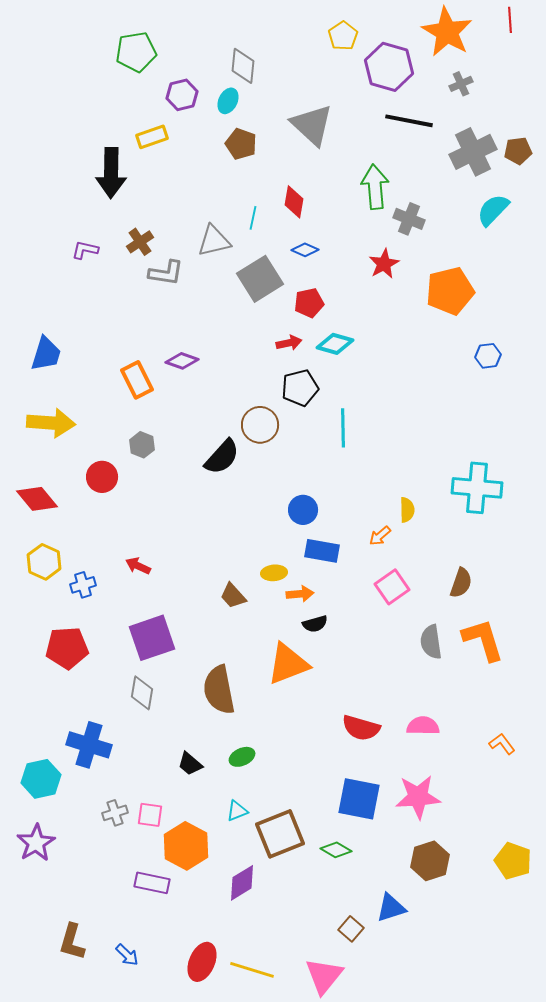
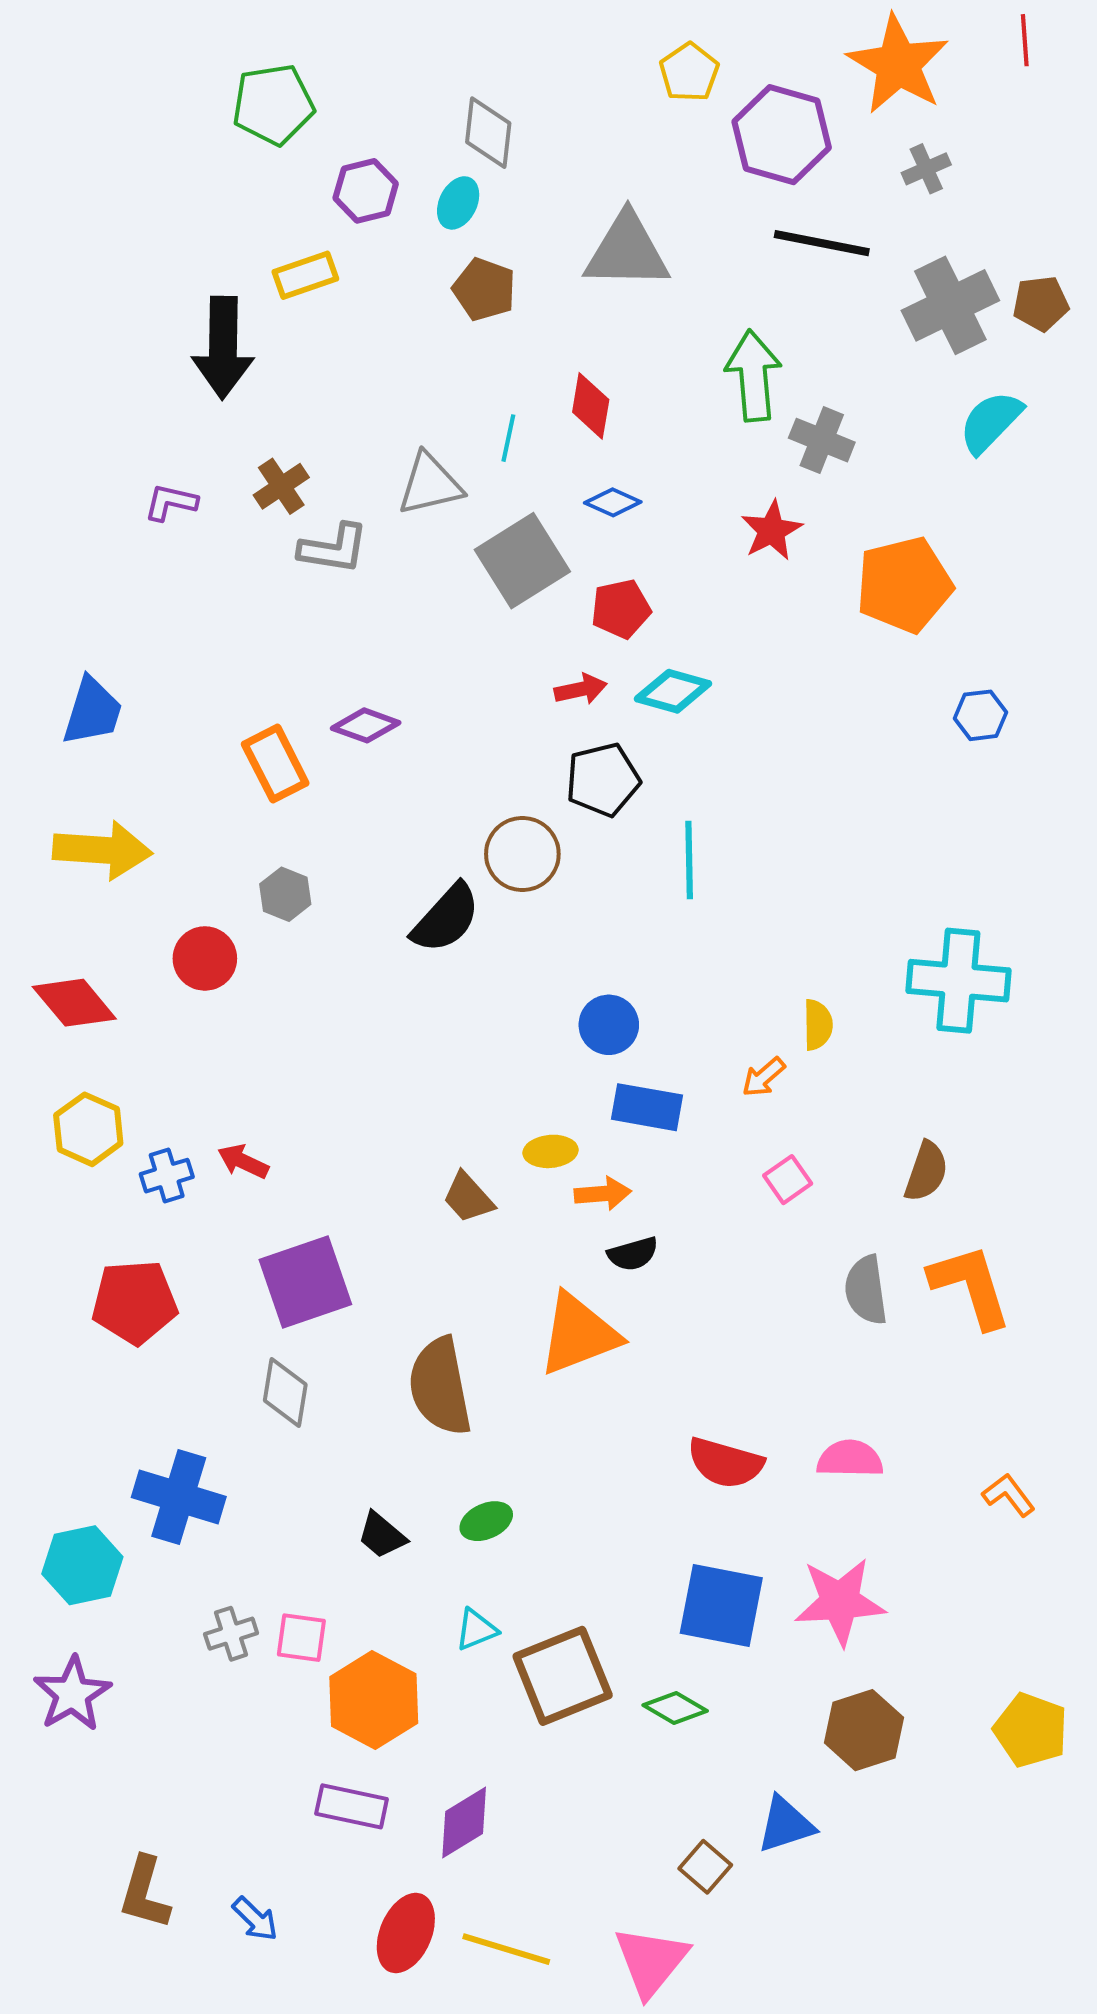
gray triangle: (312, 125) -> (627, 251), turned -42
red arrow: (138, 566) -> (243, 1161), moved
pink square: (392, 587) -> (788, 1180), size x0.7
purple rectangle: (152, 883) -> (352, 1806), moved
purple diamond: (242, 883) -> (464, 1823), moved

